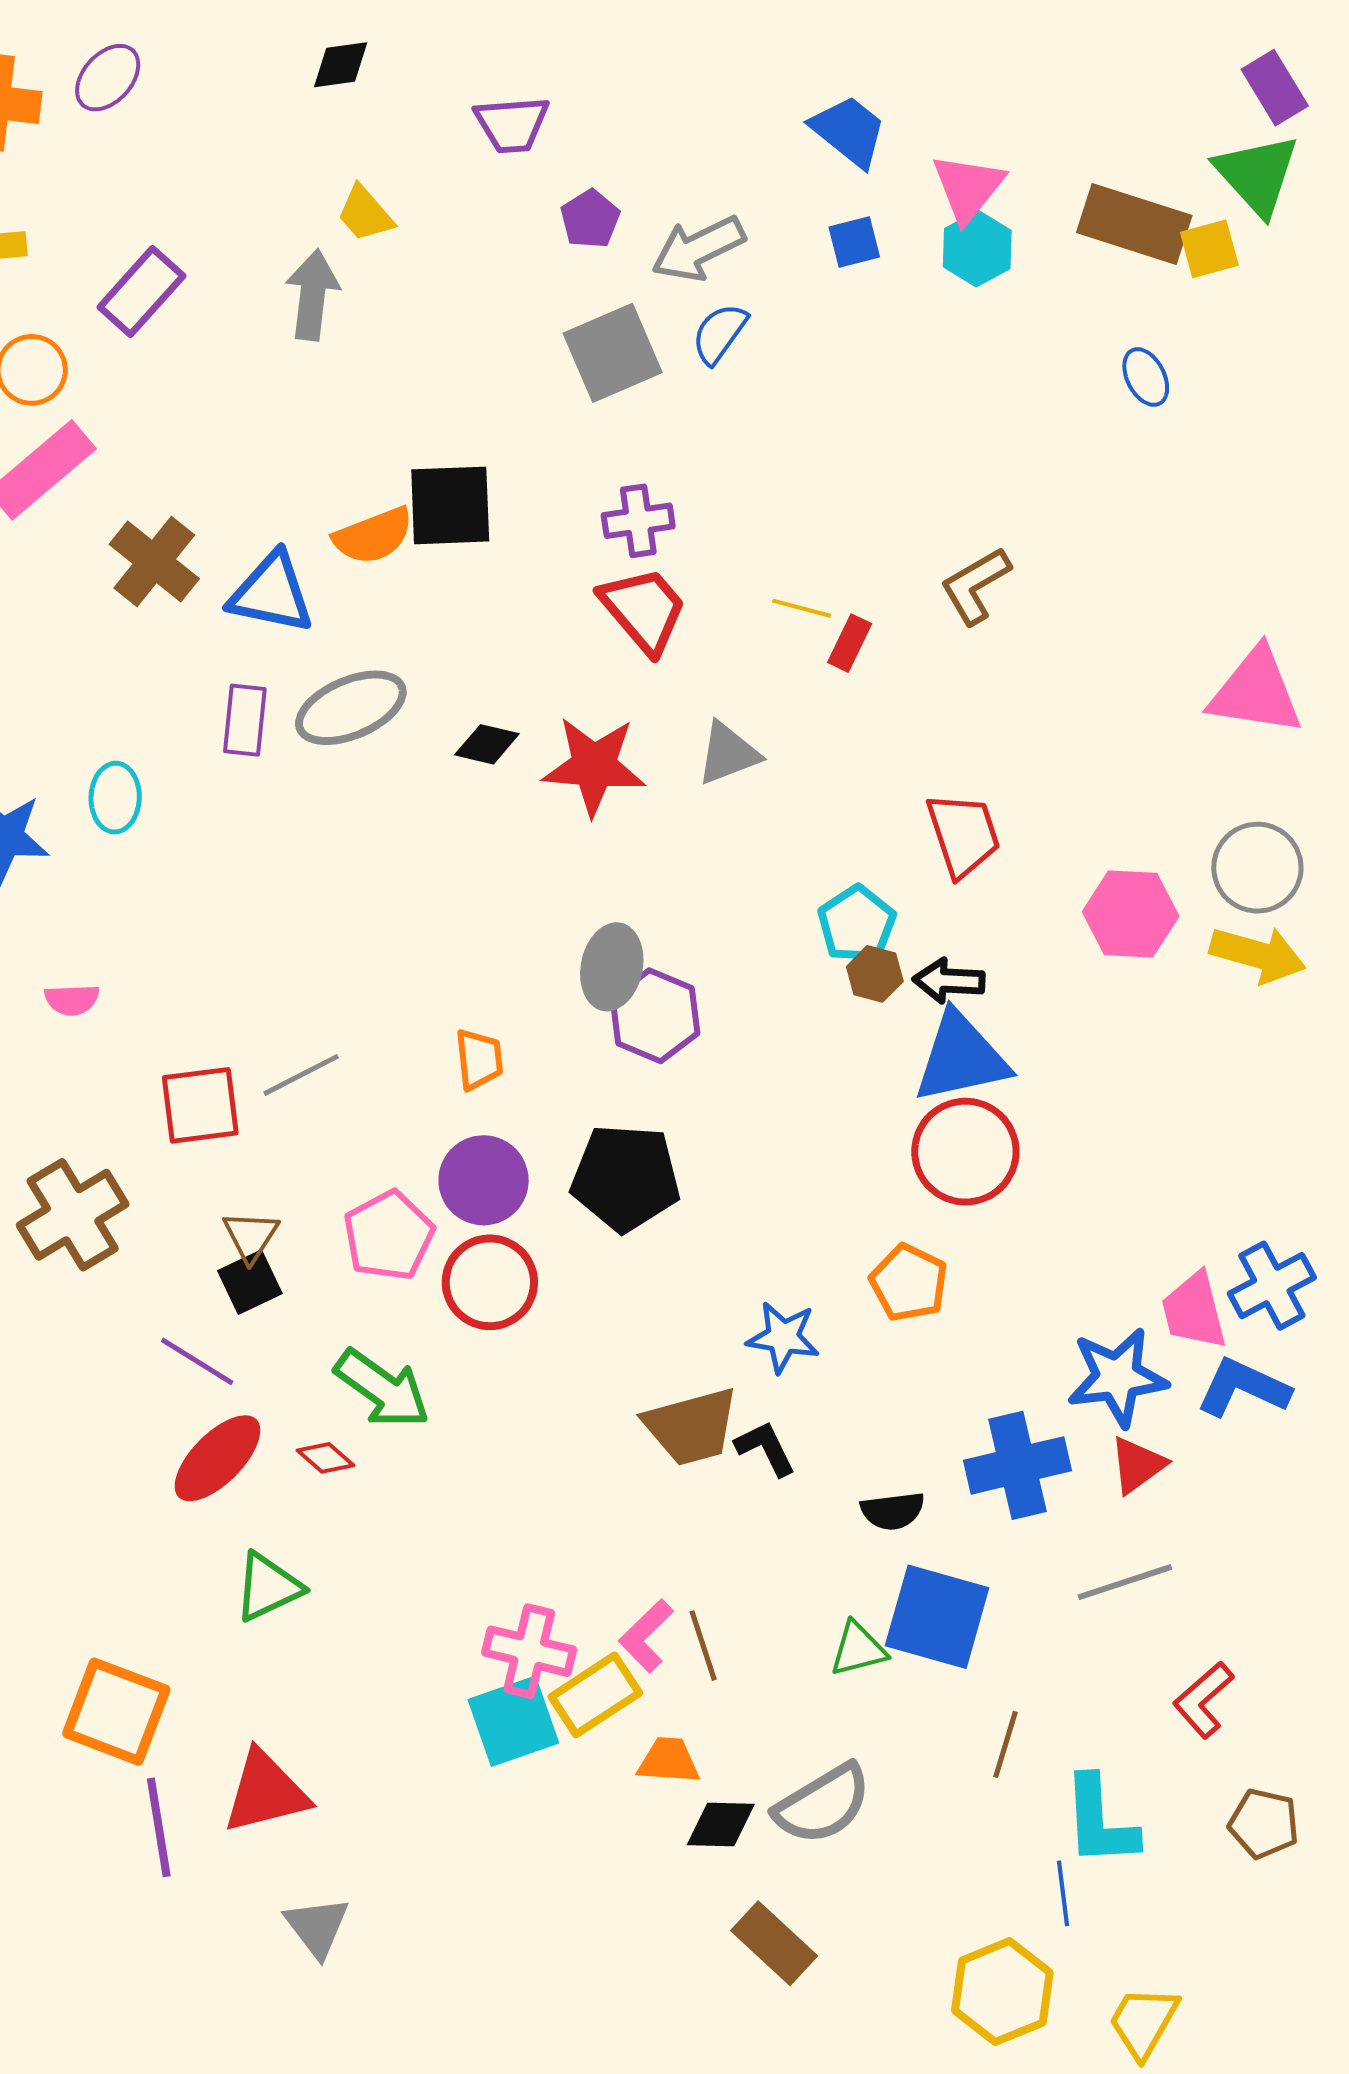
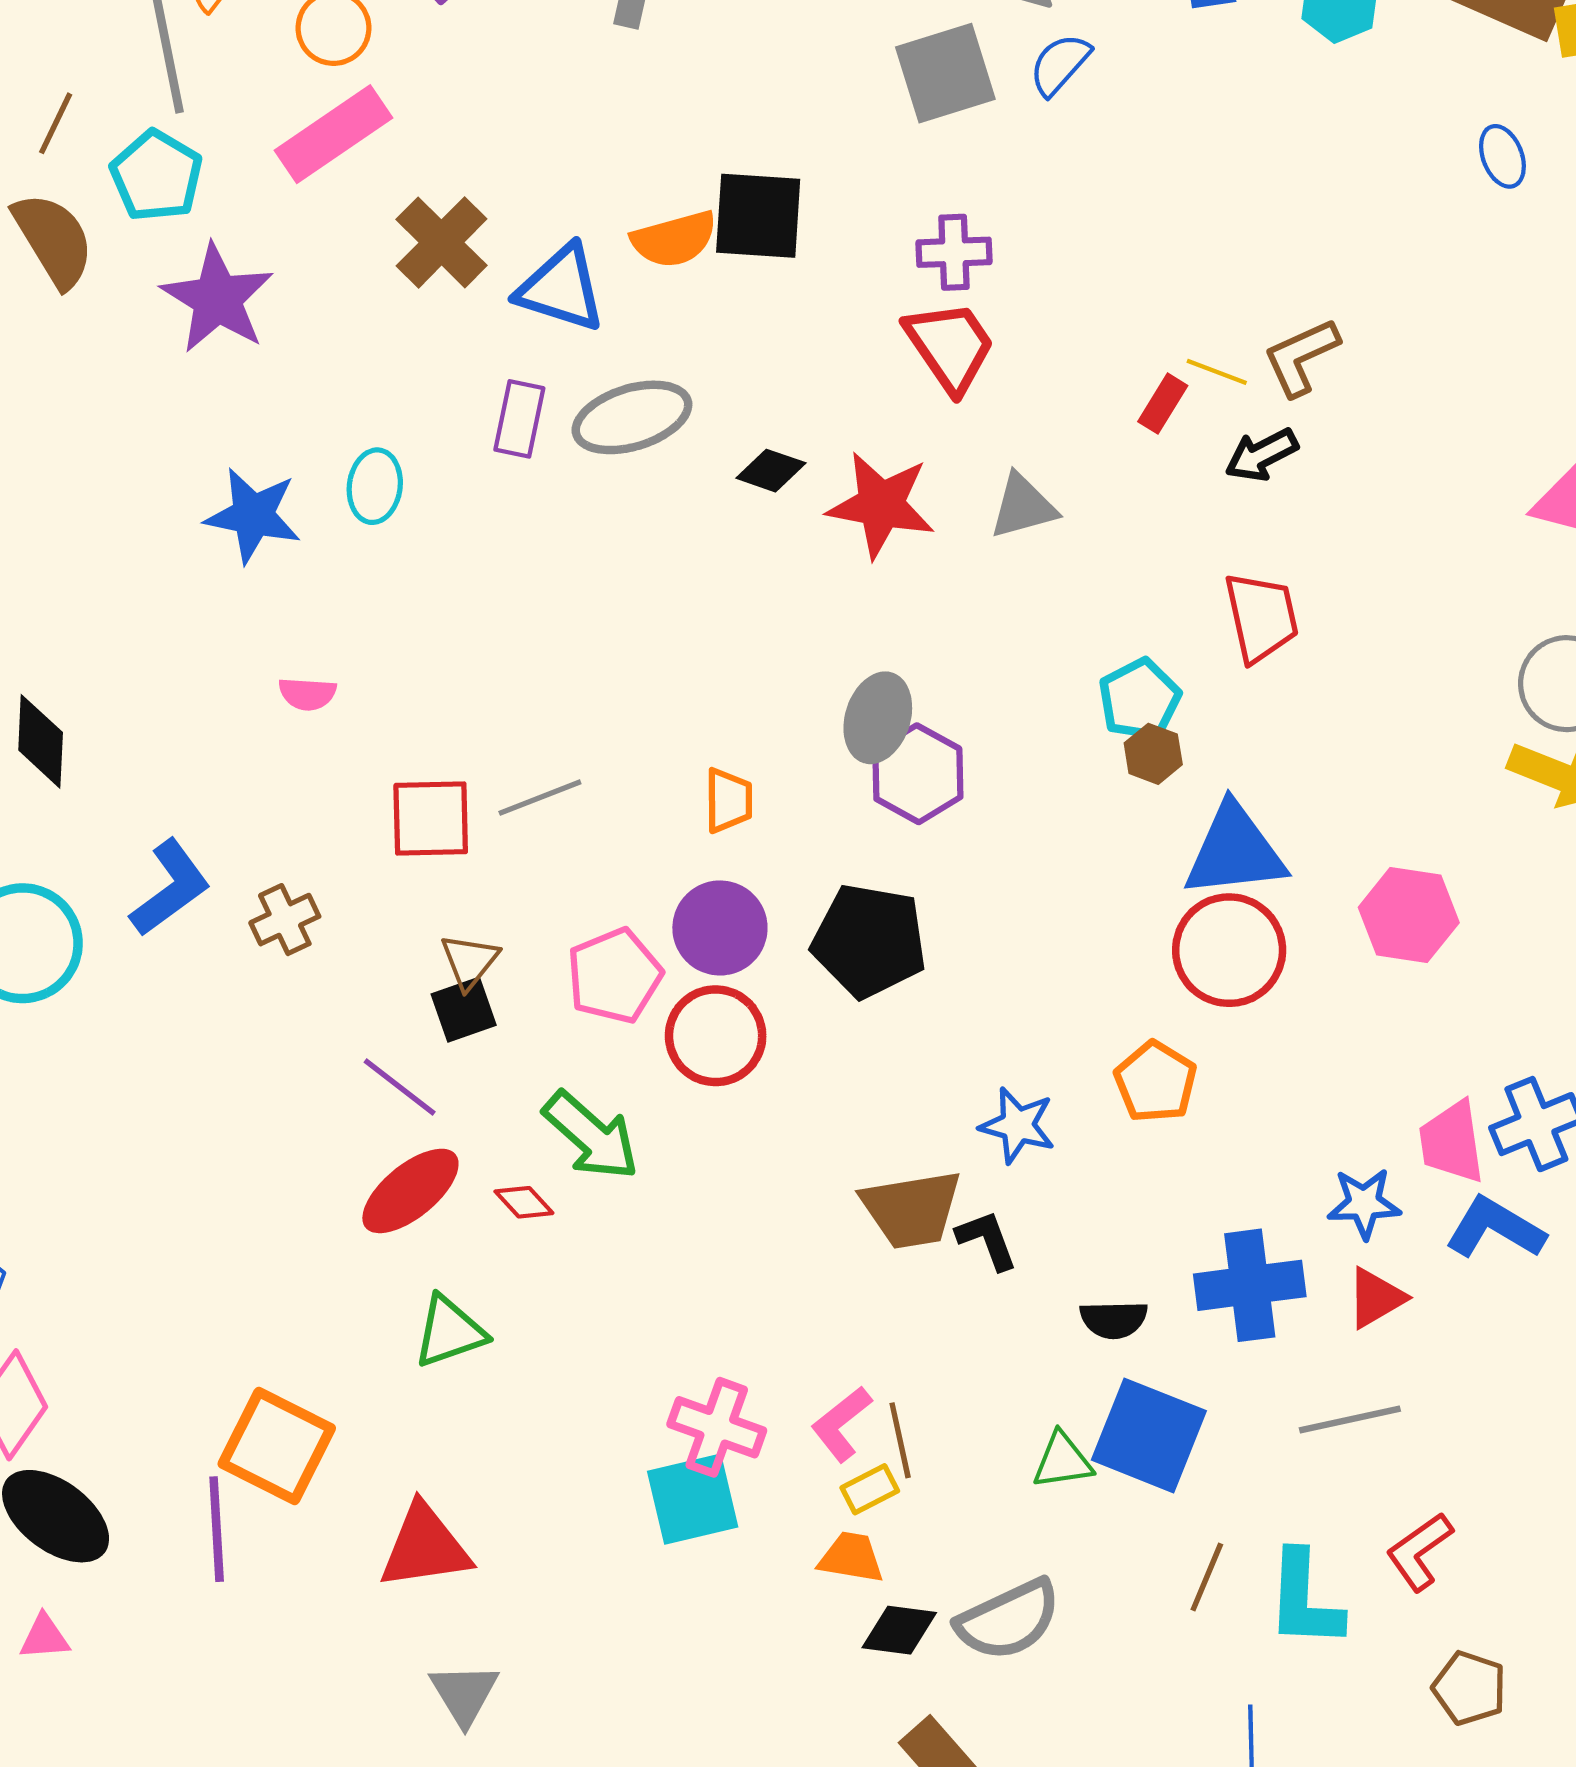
yellow line: (802, 608) -> (1217, 372), moved
pink hexagon: (1131, 914) -> (1409, 915), moved
black arrow: (949, 981) -> (1262, 455), moved, turned -36
brown cross: (73, 1215) -> (285, 920), size x0.6
blue star: (1117, 1377) -> (1364, 1203), size x0.7
yellow rectangle: (595, 1695) -> (870, 1489), moved, size x0.6
cyan L-shape: (1100, 1821) -> (1304, 1599), moved
purple line: (159, 1827) -> (217, 1529), moved

